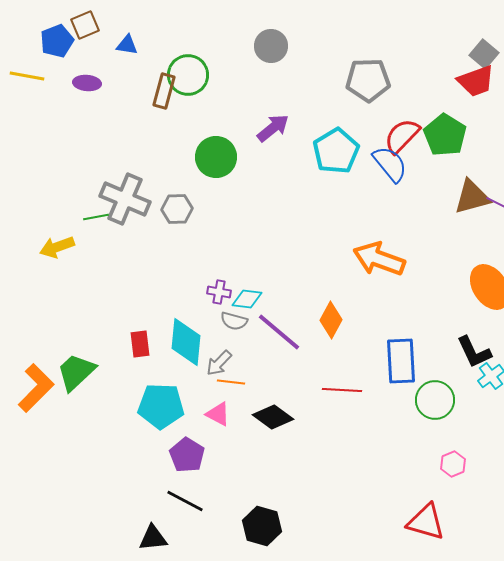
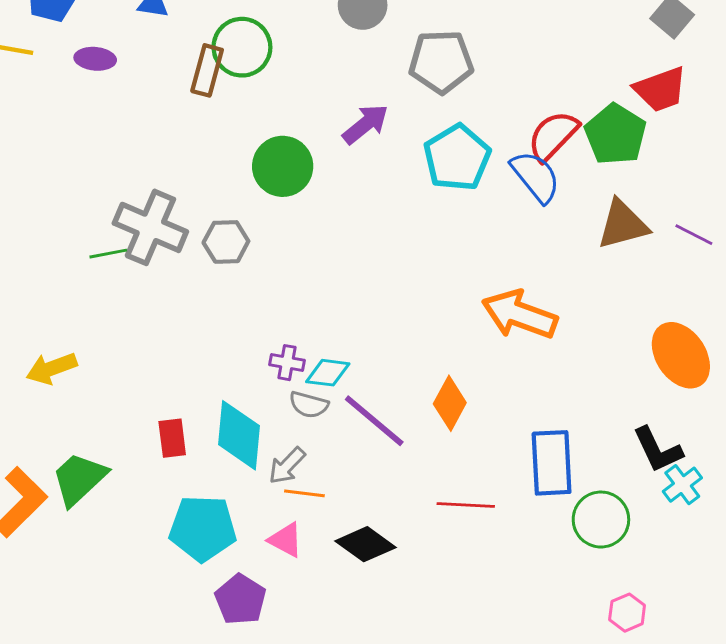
gray pentagon: (368, 80) -> (441, 62), moved
red trapezoid: (476, 81) -> (661, 89), moved
brown triangle: (472, 197) -> (623, 224), moved
yellow arrow: (57, 247) -> (52, 368), moved

